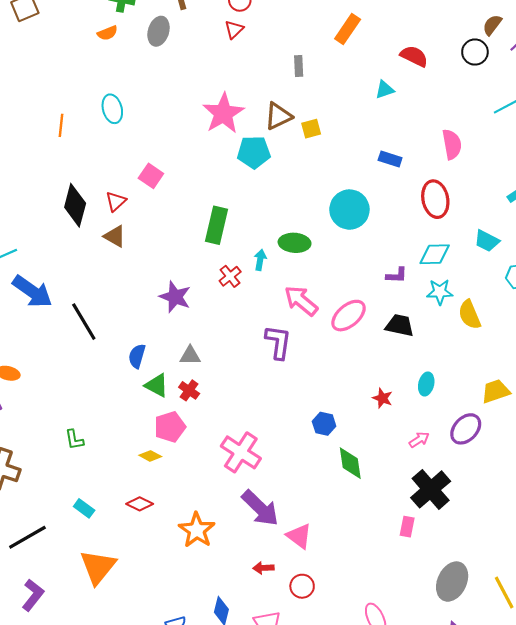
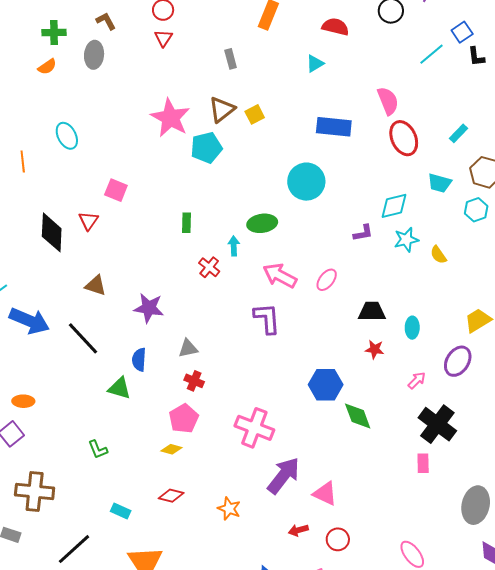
blue rectangle: (390, 159) -> (334, 127), size x1.6
red ellipse: (435, 199) -> (404, 138), moved
green rectangle: (217, 225) -> (186, 223), size x0.6
brown triangle: (115, 236) -> (96, 285), moved
purple star: (175, 297) -> (149, 308), moved
yellow semicircle: (470, 315) -> (438, 255), size x0.7
pink ellipse: (349, 316) -> (327, 280), size x0.7
black trapezoid: (400, 325) -> (372, 311), moved
green triangle: (157, 385) -> (119, 388), moved
blue hexagon: (324, 424) -> (326, 385), size x1.5
purple arrow: (260, 508) -> (284, 476), turned -84
orange star: (197, 530) -> (229, 509), size x0.7

